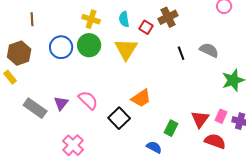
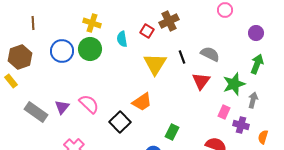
cyan semicircle: (124, 19) -> (122, 39), moved
yellow triangle: (126, 49) -> (155, 64), moved
pink rectangle: (221, 116) -> (224, 112), moved
red triangle: (200, 119) -> (201, 81), moved

